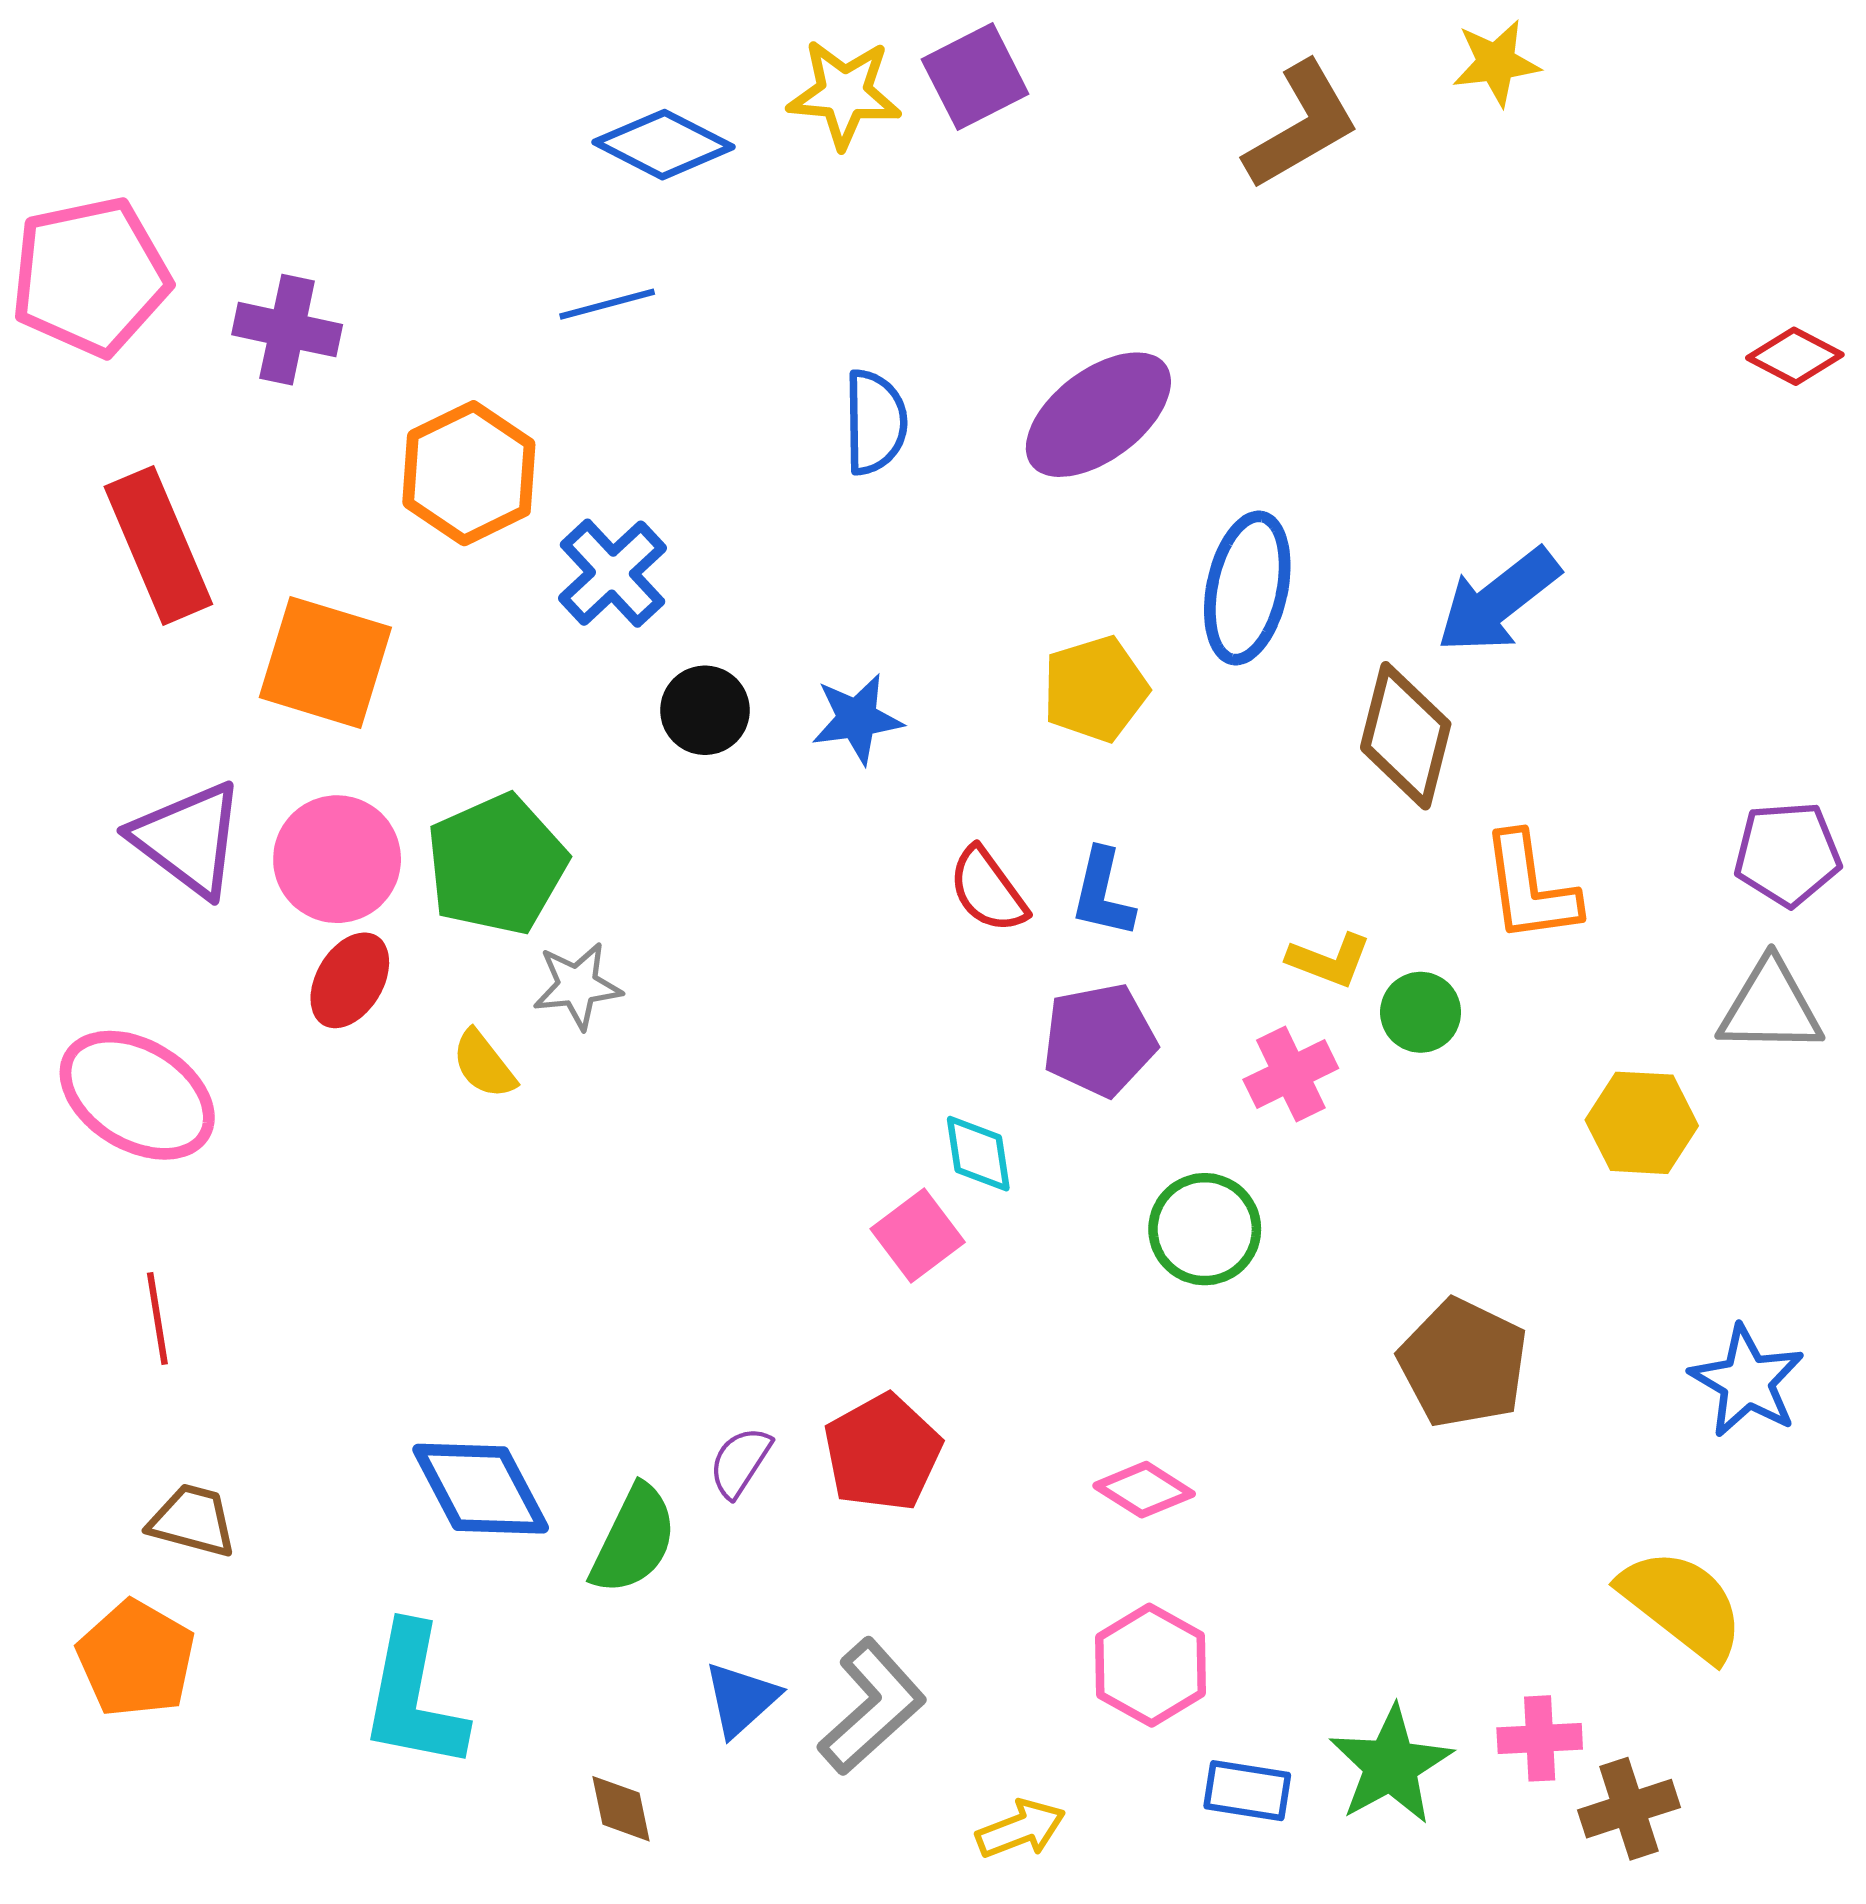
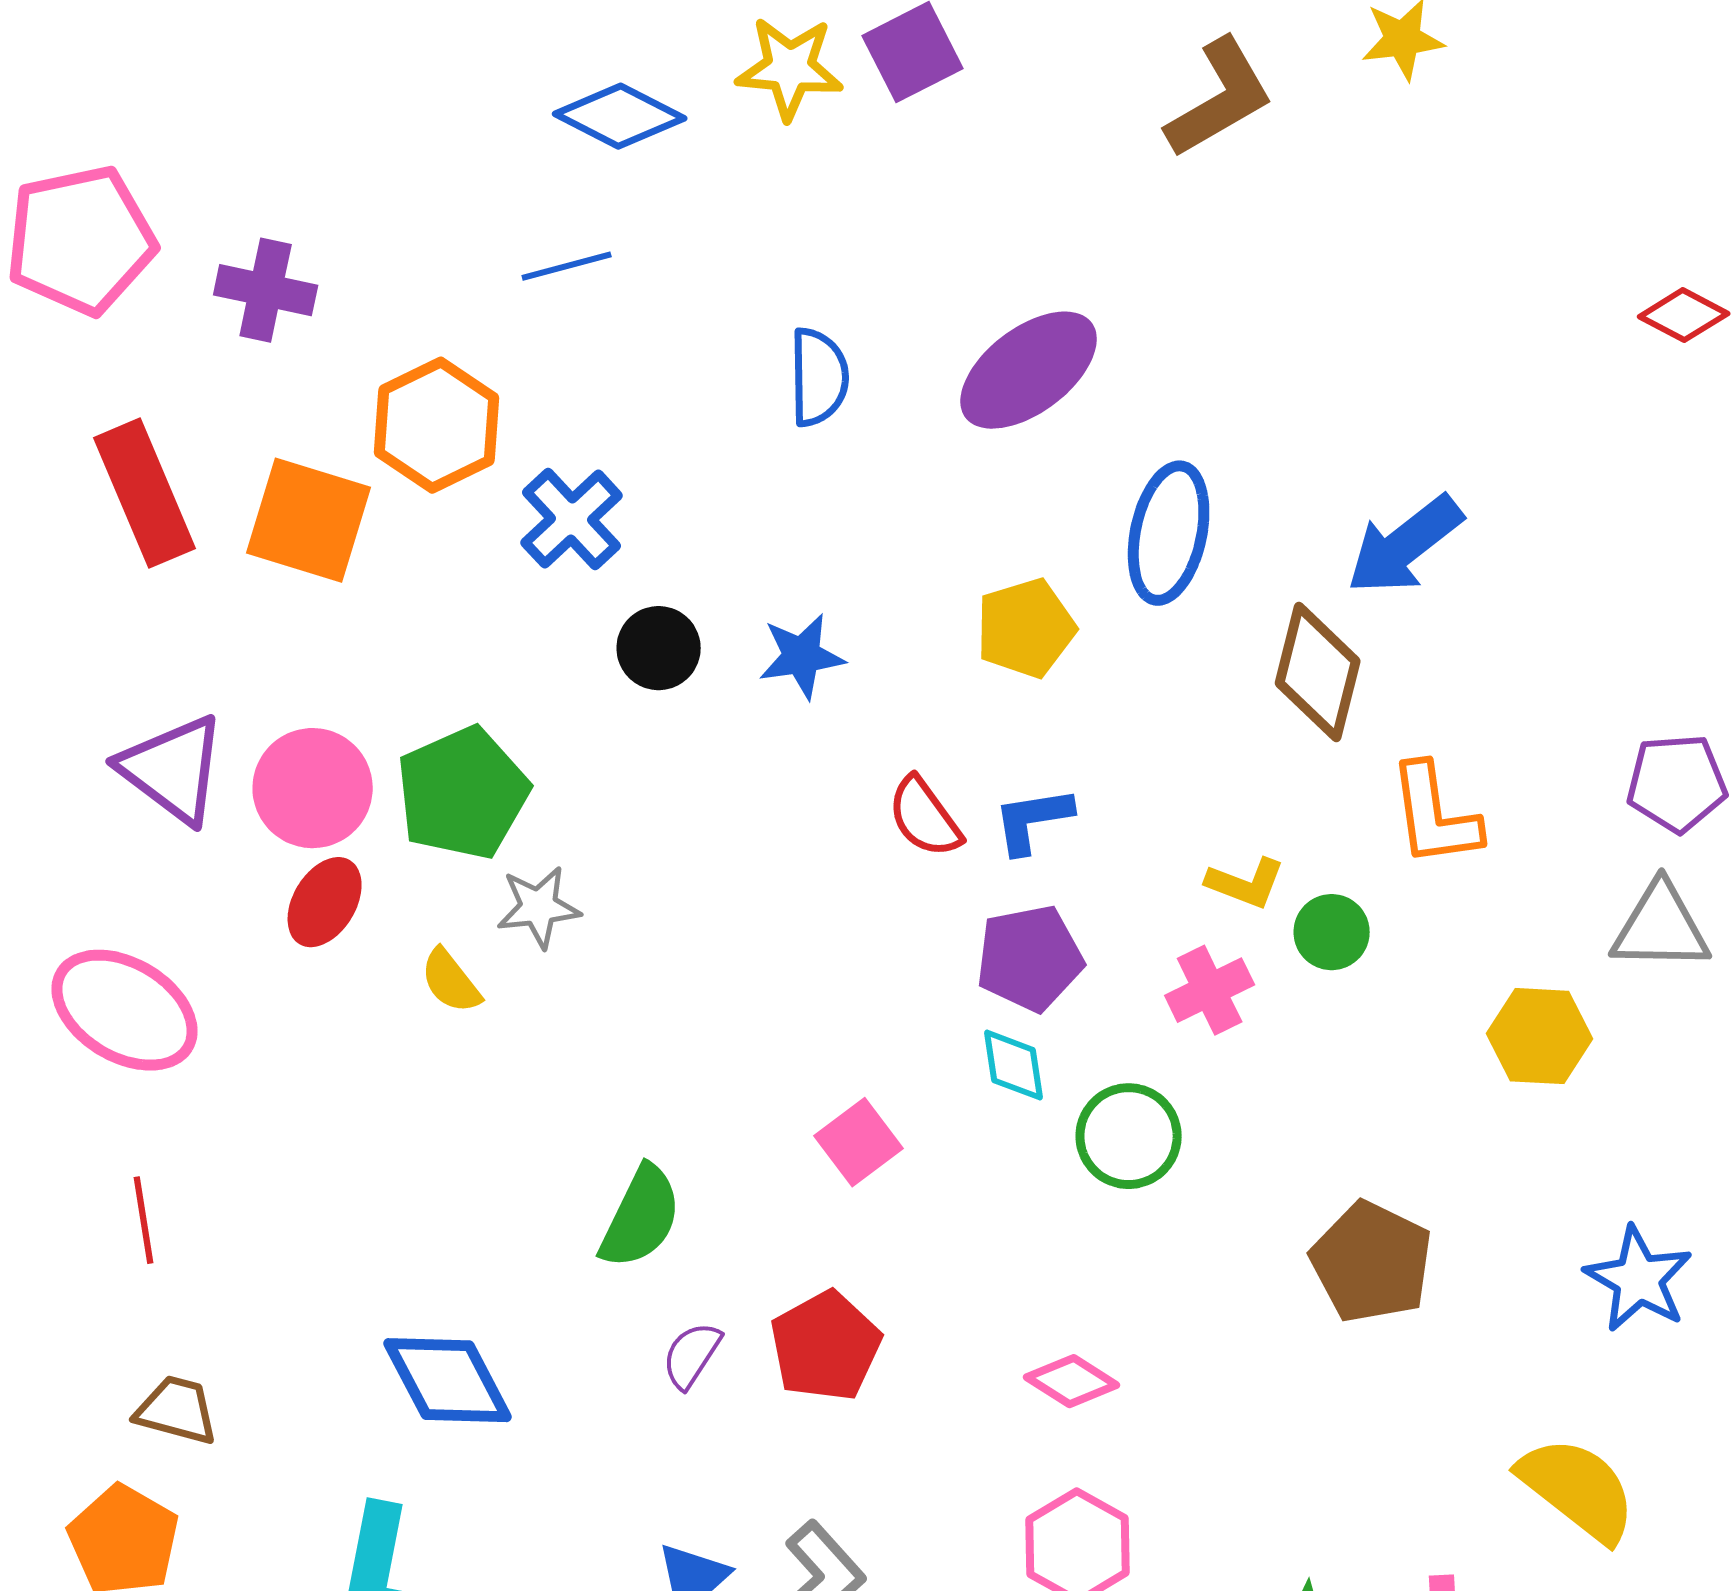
orange square: (325, 662) -> (309, 520), moved
blue L-shape: (1103, 893) -> (1033, 820), turned 68
cyan diamond: (978, 1154) -> (1014, 1065), moved
green semicircle: (634, 1540) -> (641, 1217), moved

